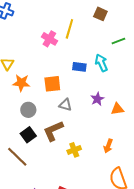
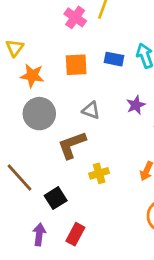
orange square: (52, 84) -> (76, 65), moved
gray circle: (28, 110) -> (39, 114), size x1.5
black square: (28, 135) -> (56, 198), moved

